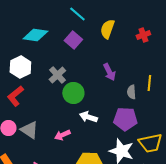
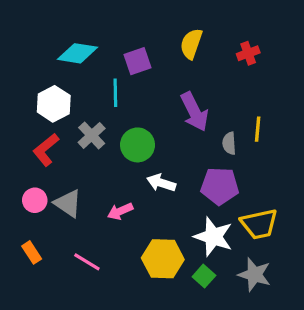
cyan line: (77, 14) -> (115, 93), moved, turned 48
purple square: (73, 40) -> (138, 61), turned 30
purple arrow: (109, 72) -> (194, 112), size x1.4
gray cross: (57, 75) -> (92, 135), moved

